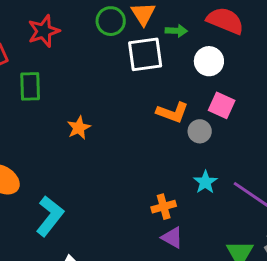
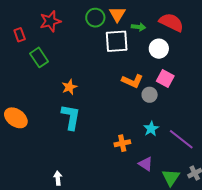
green rectangle: (30, 86) -> (39, 57), turned -36
cyan L-shape: (50, 216) -> (71, 117), moved, turned -32
purple triangle: (172, 238) -> (146, 164), moved

